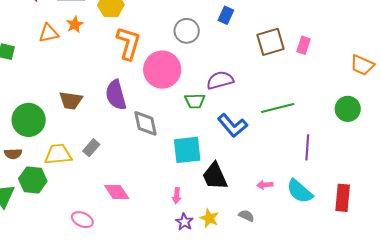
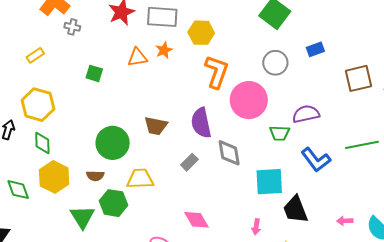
blue rectangle: (226, 15) -> (315, 49), turned 42
gray rectangle: (91, 148) -> (189, 162), moved

